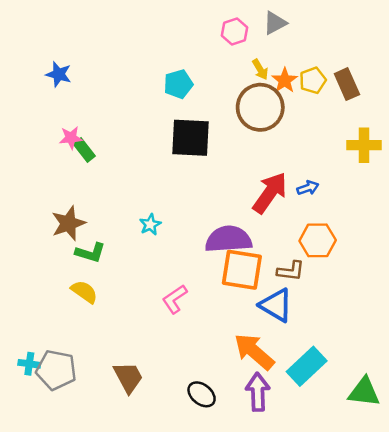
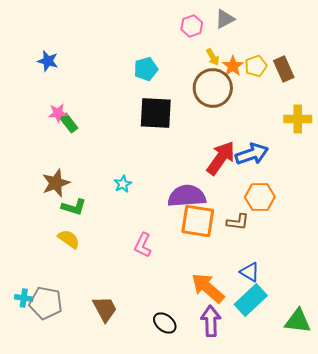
blue arrow: (308, 188) -> (252, 154), size x1.8
pink L-shape: (175, 299) -> (143, 245), turned -30
blue triangle: (276, 305) -> (250, 272), moved, size x0.7

